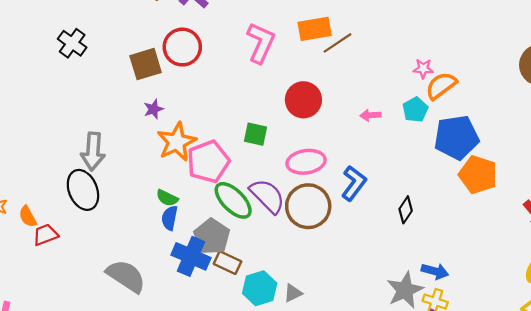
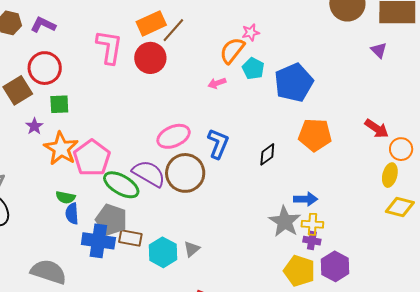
orange semicircle: (441, 86) -> (232, 50), moved
red circle: (303, 100) -> (150, 58), moved
green square: (255, 134) -> (59, 104), moved
orange pentagon: (478, 175) -> (315, 135), moved
black diamond: (406, 210) -> (267, 154), turned 35

